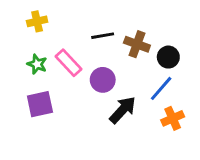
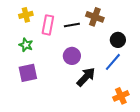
brown cross: (137, 44) -> (95, 17), moved
pink rectangle: (68, 63) -> (48, 25), moved, turned 54
orange cross: (173, 118) -> (121, 96), moved

